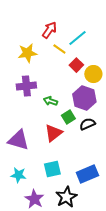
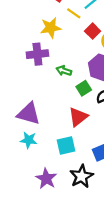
yellow star: (27, 53) -> (51, 28), moved
red triangle: (53, 133) -> (78, 117), moved
cyan star: (18, 175) -> (29, 140), moved

